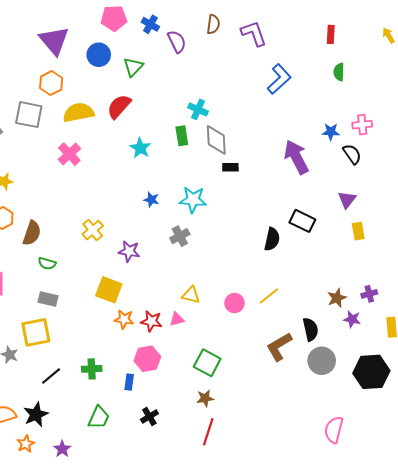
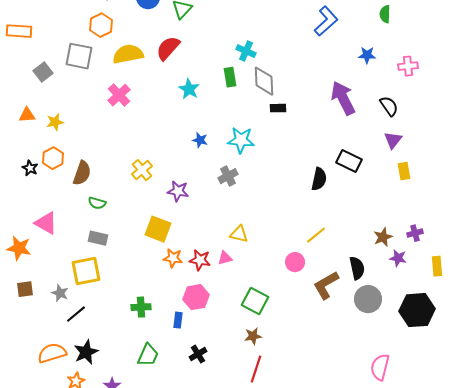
blue star: (331, 132) -> (367, 55), moved
black semicircle: (352, 154) -> (389, 106), moved
pink circle: (235, 303) -> (295, 262), moved
black line: (51, 376) -> (76, 314), moved

